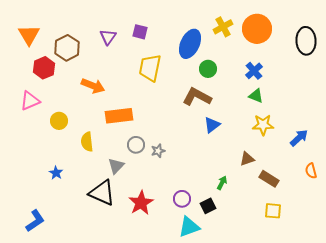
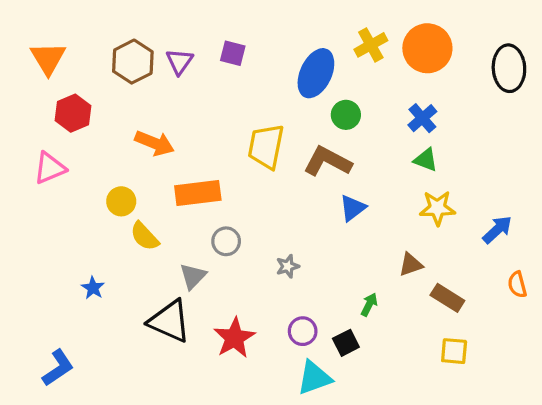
brown hexagon: (67, 48) -> (133, 62), moved
yellow trapezoid: (150, 68) -> (266, 146), moved
yellow circle: (59, 121) -> (121, 201), moved
yellow semicircle: (87, 142) -> (145, 236), turned -36
gray star: (158, 151) -> (288, 266), moved

